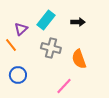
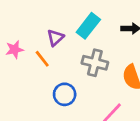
blue circle: (18, 75) -> (65, 94), moved

